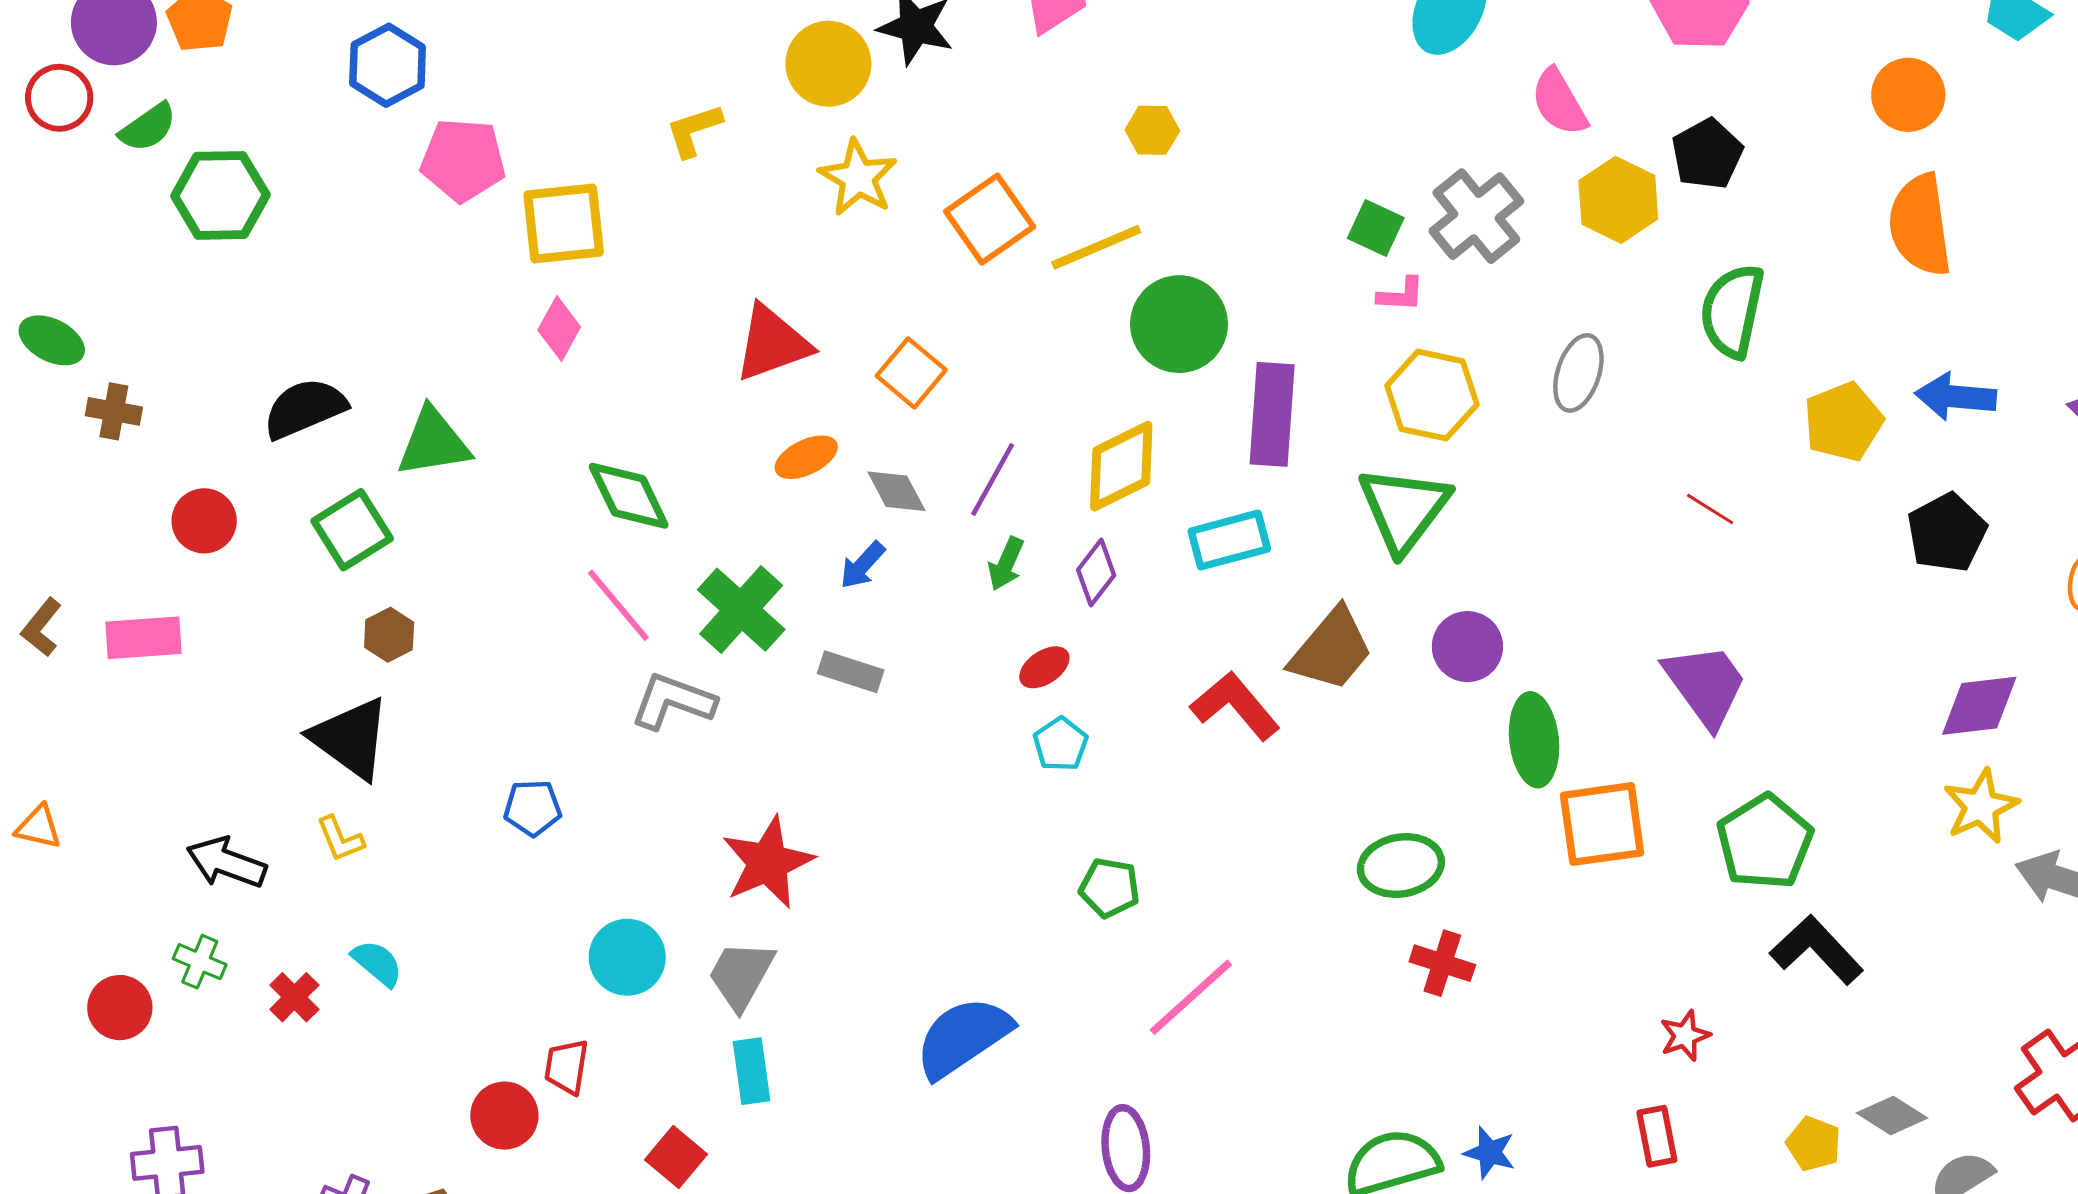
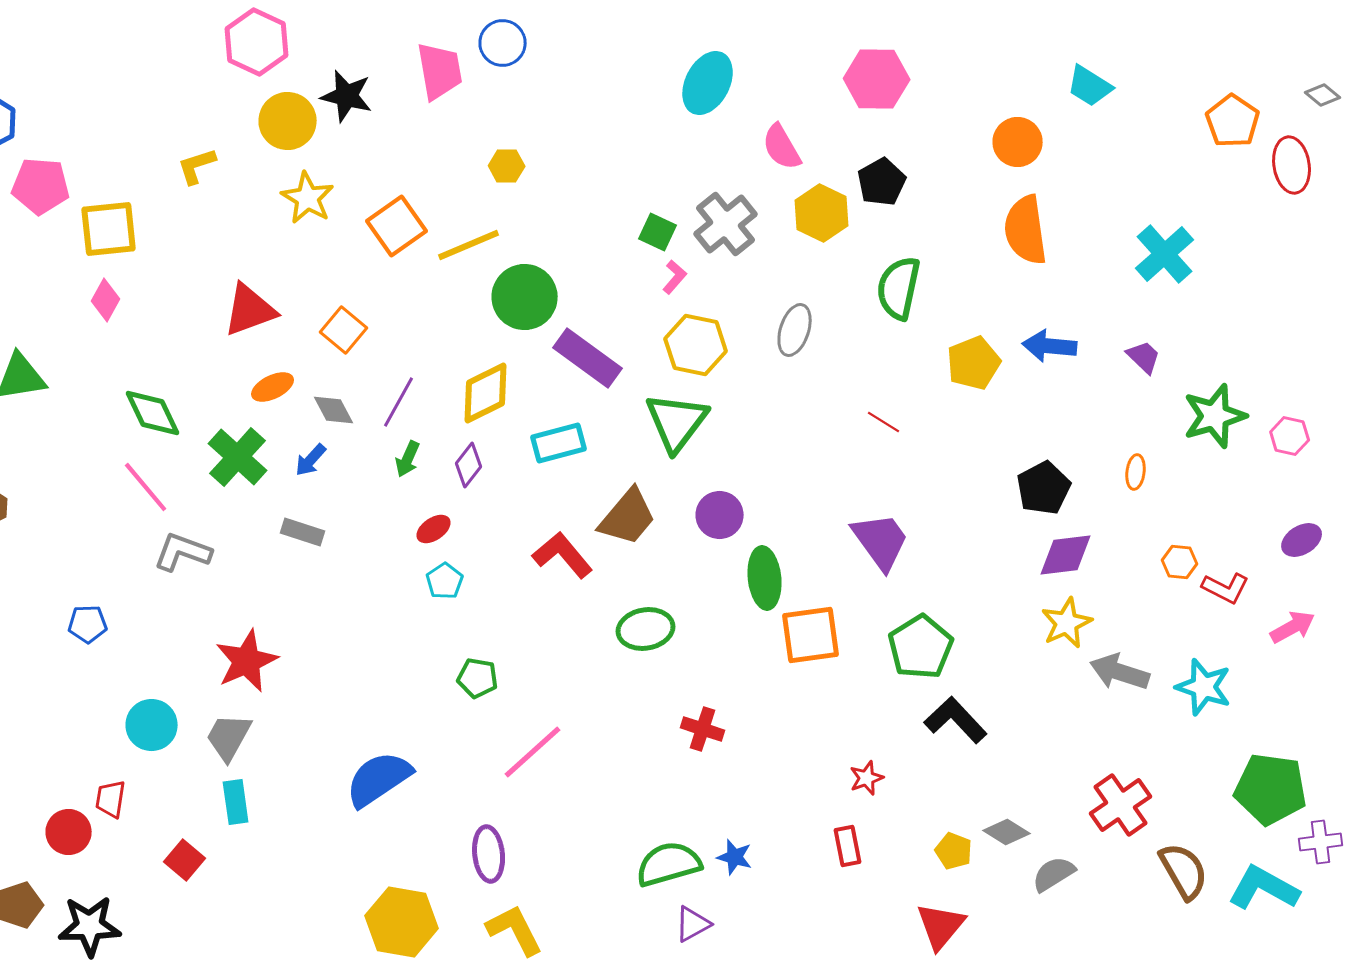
pink L-shape: (1401, 295) -> (675, 277), turned -52
purple rectangle: (1272, 414) -> (588, 358), turned -58
black pentagon: (1947, 533) -> (1044, 488), moved
green cross: (741, 610) -> (238, 457), moved
green ellipse: (1401, 866) -> (646, 629), moved

